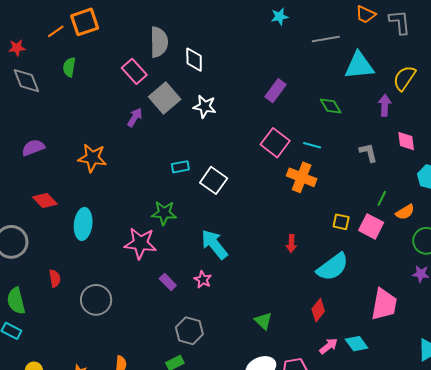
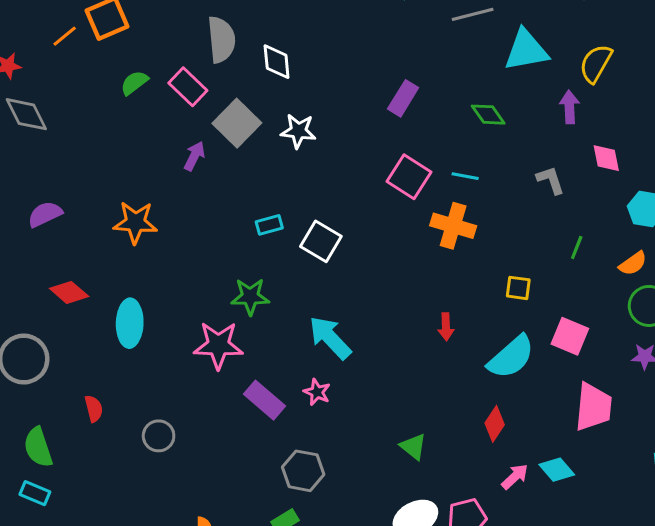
green semicircle: (69, 67) -> (134, 83), moved, turned 48
orange semicircle: (405, 212) -> (633, 263), moved
pink square: (371, 226) -> (570, 336), moved
purple rectangle: (168, 282) -> (265, 400), size x1.5
gray circle: (96, 300) -> (159, 436), size x0.7

